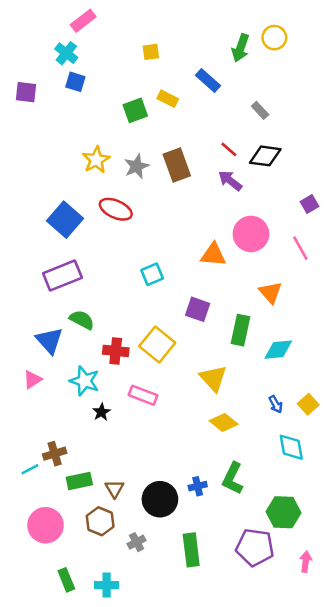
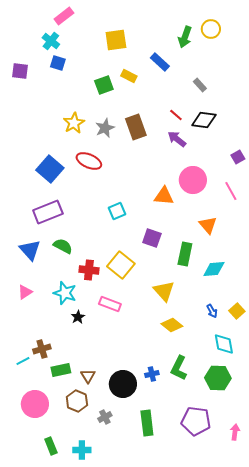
yellow square: (151, 52) -> (116, 40), size x1.6
blue triangle: (49, 341) -> (30, 250), moved
green hexagon: (283, 512) -> (218, 378), moved

